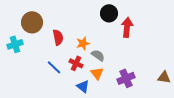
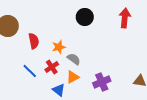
red arrow: (127, 27) -> (125, 18), moved
red cross: (76, 63) -> (52, 67), turned 32
orange triangle: (97, 73) -> (73, 77), turned 40

